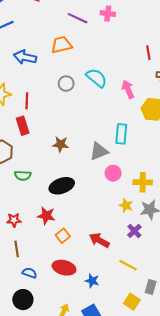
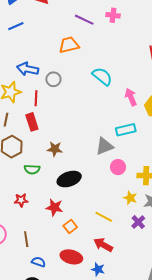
blue arrow: (25, 57) -> (28, 69), moved
gray circle: (66, 84) -> (53, 79), moved
pink arrow: (128, 89) -> (131, 97), moved
cyan rectangle: (121, 134) -> (126, 130), turned 72
brown star: (61, 144) -> (55, 149), moved
red star: (14, 220) -> (21, 200), moved
red arrow: (99, 240) -> (103, 245), moved
yellow line: (128, 265) -> (104, 217), moved

